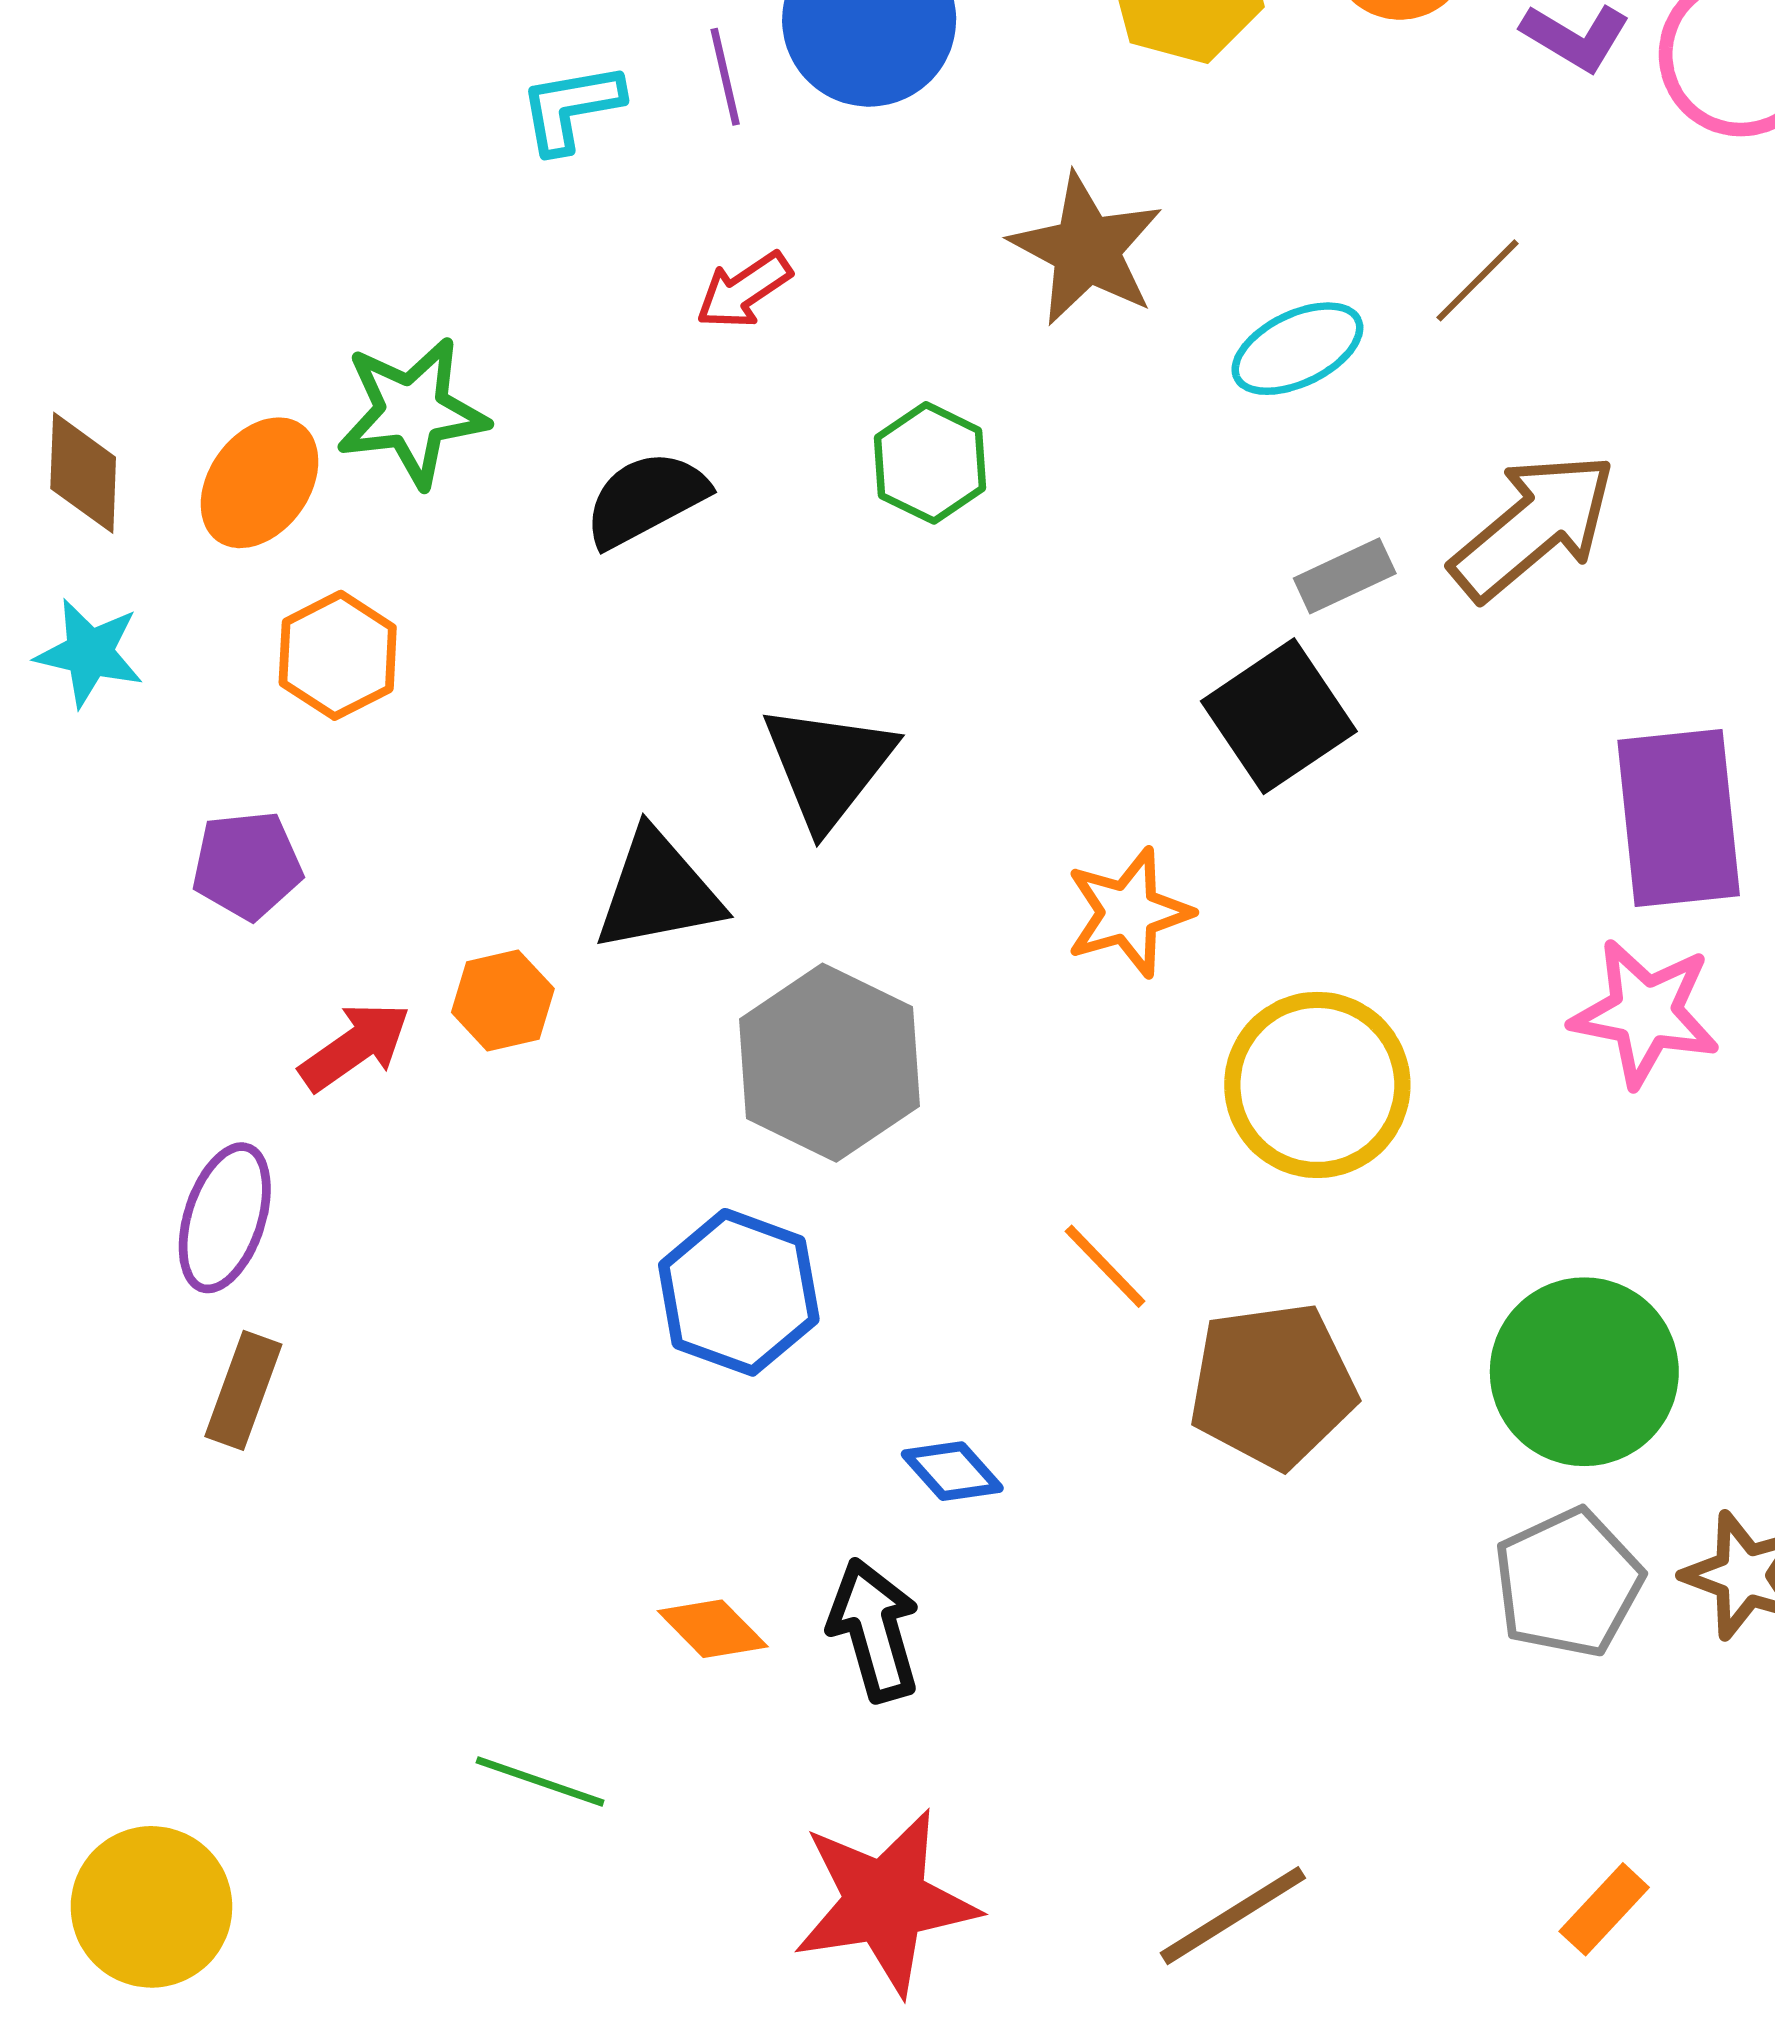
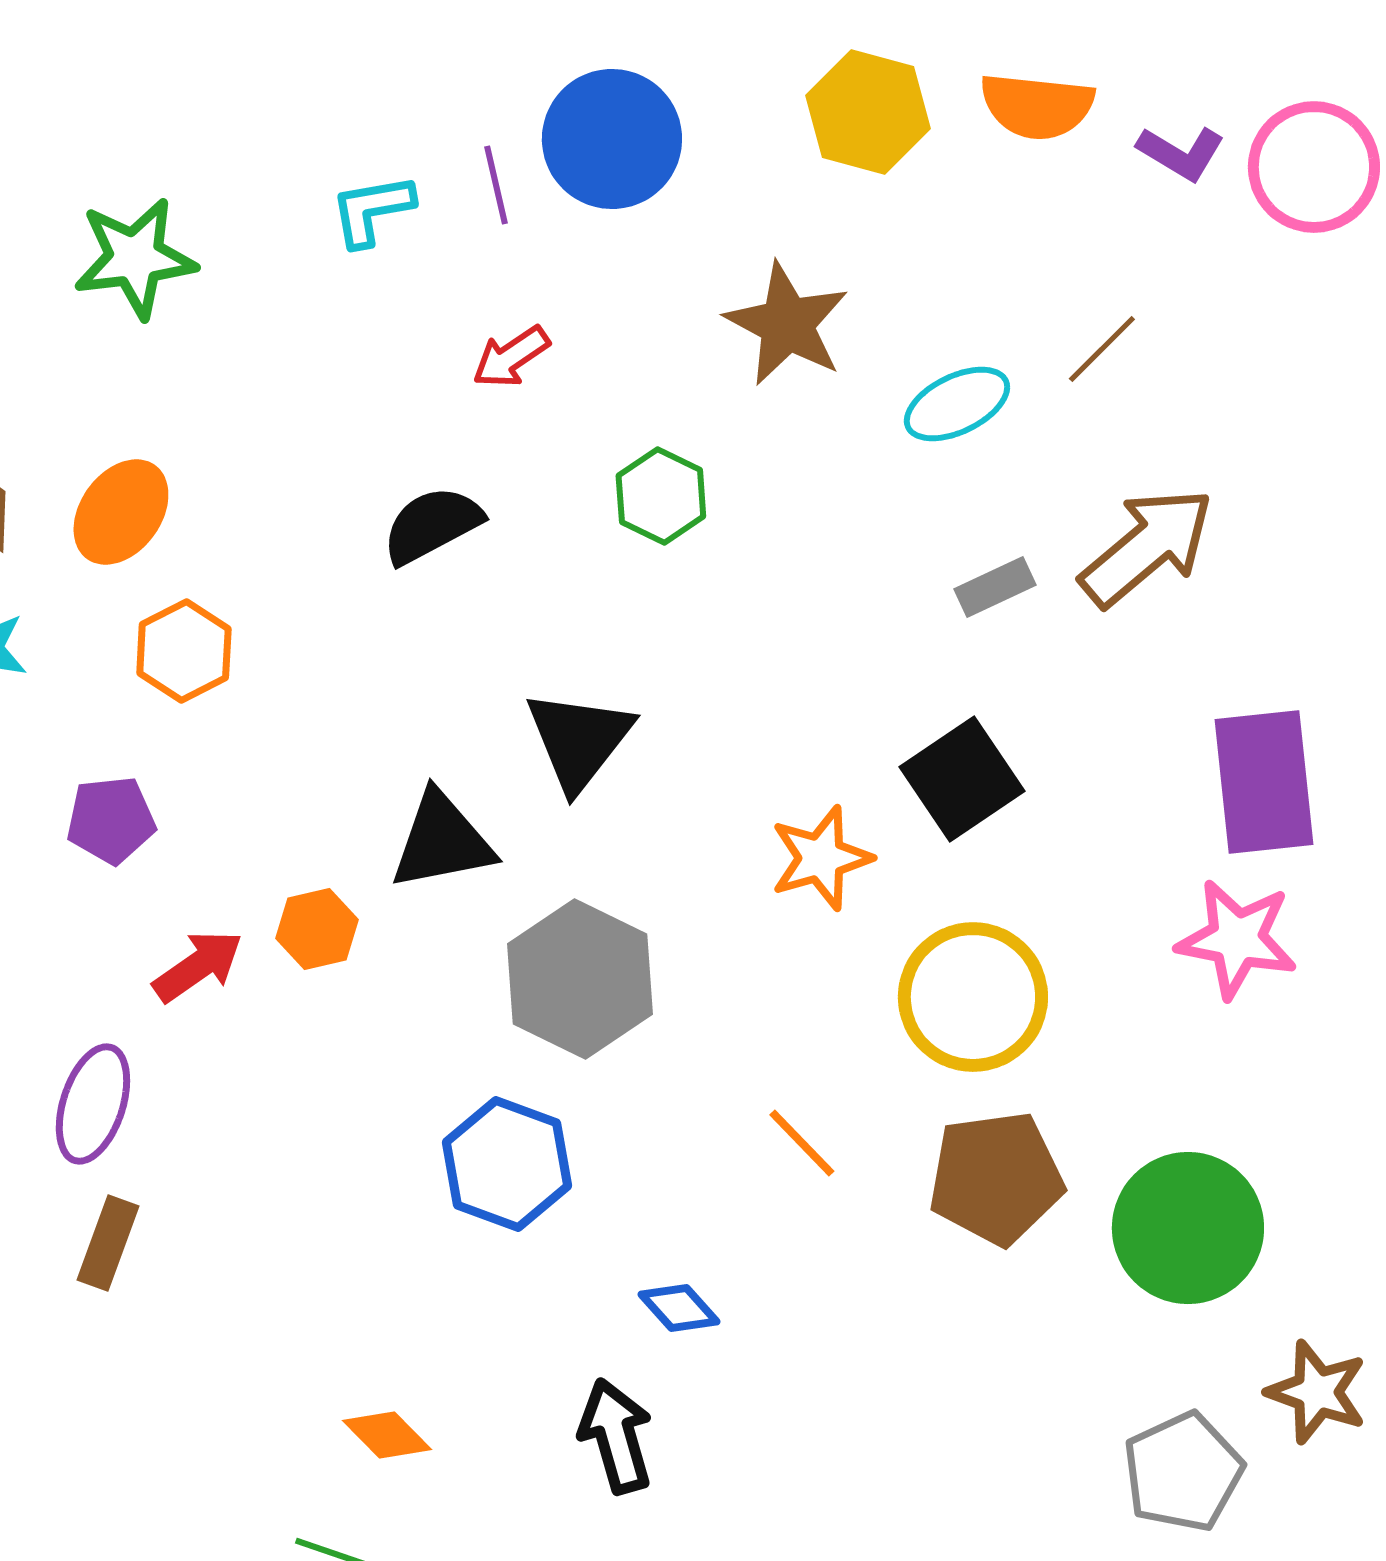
green star: (412, 412) -> (135, 258), moved
black square: (1279, 716) -> (962, 779), moved
brown pentagon: (1273, 1385) -> (996, 1178), moved
gray pentagon: (1568, 1583) -> (1183, 1472), moved
orange diamond: (713, 1629) -> (387, 1435), moved

